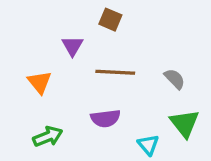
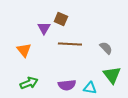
brown square: (110, 20) -> (61, 19), moved
purple semicircle: (105, 118) -> (67, 85), moved
cyan triangle: (148, 145) -> (90, 88), turned -40

